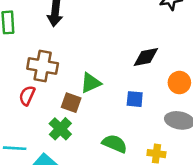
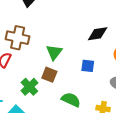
green triangle: (91, 83) -> (54, 52), turned -30
brown square: (71, 103) -> (49, 75), moved

